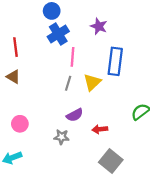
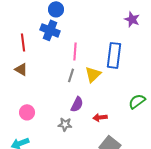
purple star: (99, 26) -> (132, 19), moved
blue cross: (58, 34) -> (50, 30), moved, turned -36
purple semicircle: (75, 115) -> (77, 104), turned -35

